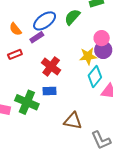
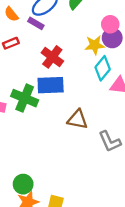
purple rectangle: (37, 37) -> (36, 23), turned 64
blue rectangle: (49, 91) -> (51, 85), size x1.6

